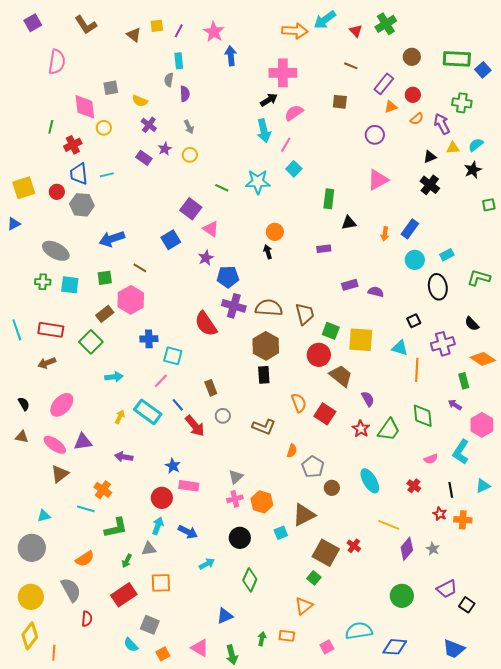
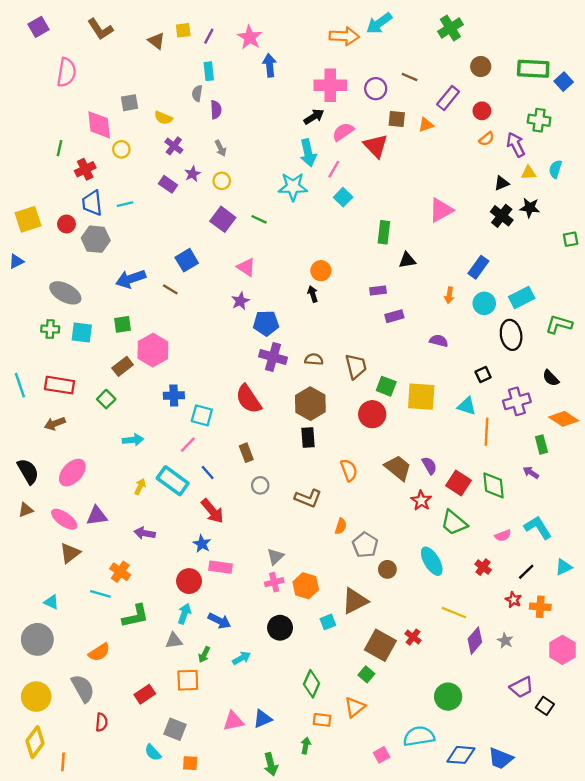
red triangle: (356, 31) -> (376, 146), moved, size x1.6
orange triangle: (391, 107) -> (426, 125), moved
purple circle: (375, 135) -> (376, 89), moved
cyan semicircle: (476, 145) -> (555, 169), turned -35
black star: (473, 170) -> (530, 208), moved, turned 30
cyan star: (258, 182) -> (293, 187), moved
purple square: (191, 209) -> (223, 219), moved
orange arrow: (385, 234) -> (449, 295), moved
blue square: (171, 240) -> (187, 260), moved
cyan rectangle: (447, 255) -> (522, 298), size x1.5
brown line: (140, 268) -> (170, 289), moved
purple rectangle: (350, 285) -> (394, 316), moved
brown semicircle: (269, 308) -> (314, 359), size x0.6
red semicircle: (206, 324) -> (249, 399), moved
green square: (91, 342) -> (106, 399), size x0.7
brown trapezoid: (341, 376) -> (398, 468), moved
black semicircle: (24, 404) -> (28, 471), size x1.6
red square: (325, 414) -> (459, 483), moved
pink hexagon: (482, 425) -> (562, 650), moved
red arrow: (195, 426) -> (212, 511), moved
green trapezoid: (389, 430) -> (454, 523), moved, turned 95
brown triangle: (22, 437) -> (26, 510), turned -32
cyan L-shape: (461, 452) -> (538, 527), turned 115
black line: (451, 490) -> (526, 572), turned 56
cyan triangle: (44, 516) -> (51, 602), turned 40
green arrow: (127, 561) -> (204, 655), moved
green diamond: (250, 580) -> (312, 684), moved
red rectangle: (124, 595) -> (145, 694), size x0.7
green circle: (402, 596) -> (448, 697), moved
orange rectangle: (287, 636) -> (322, 720), moved
pink triangle: (200, 648) -> (233, 721), moved, turned -42
blue trapezoid: (454, 649) -> (501, 758), moved
orange square: (163, 654) -> (190, 763), turned 32

